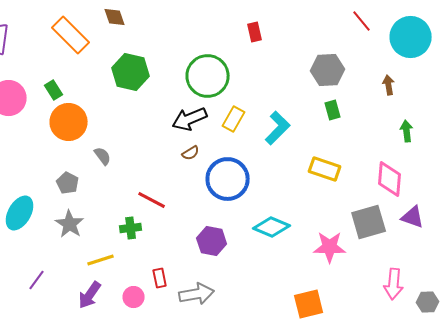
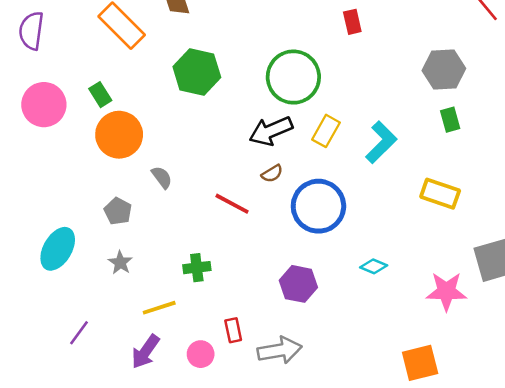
red line: (152, 200) -> (232, 204), moved
gray star: (70, 224) -> (120, 263), size x0.7
cyan diamond: (272, 227) -> (374, 266), size x0.6

